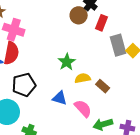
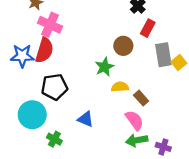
brown circle: (79, 15) -> (123, 46), moved
blue triangle: (60, 98) -> (86, 119), moved
pink semicircle: (83, 108) -> (134, 120), moved

